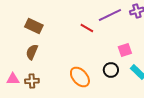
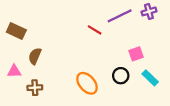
brown rectangle: (34, 26) -> (16, 31), moved
pink triangle: (13, 79) -> (14, 71), moved

